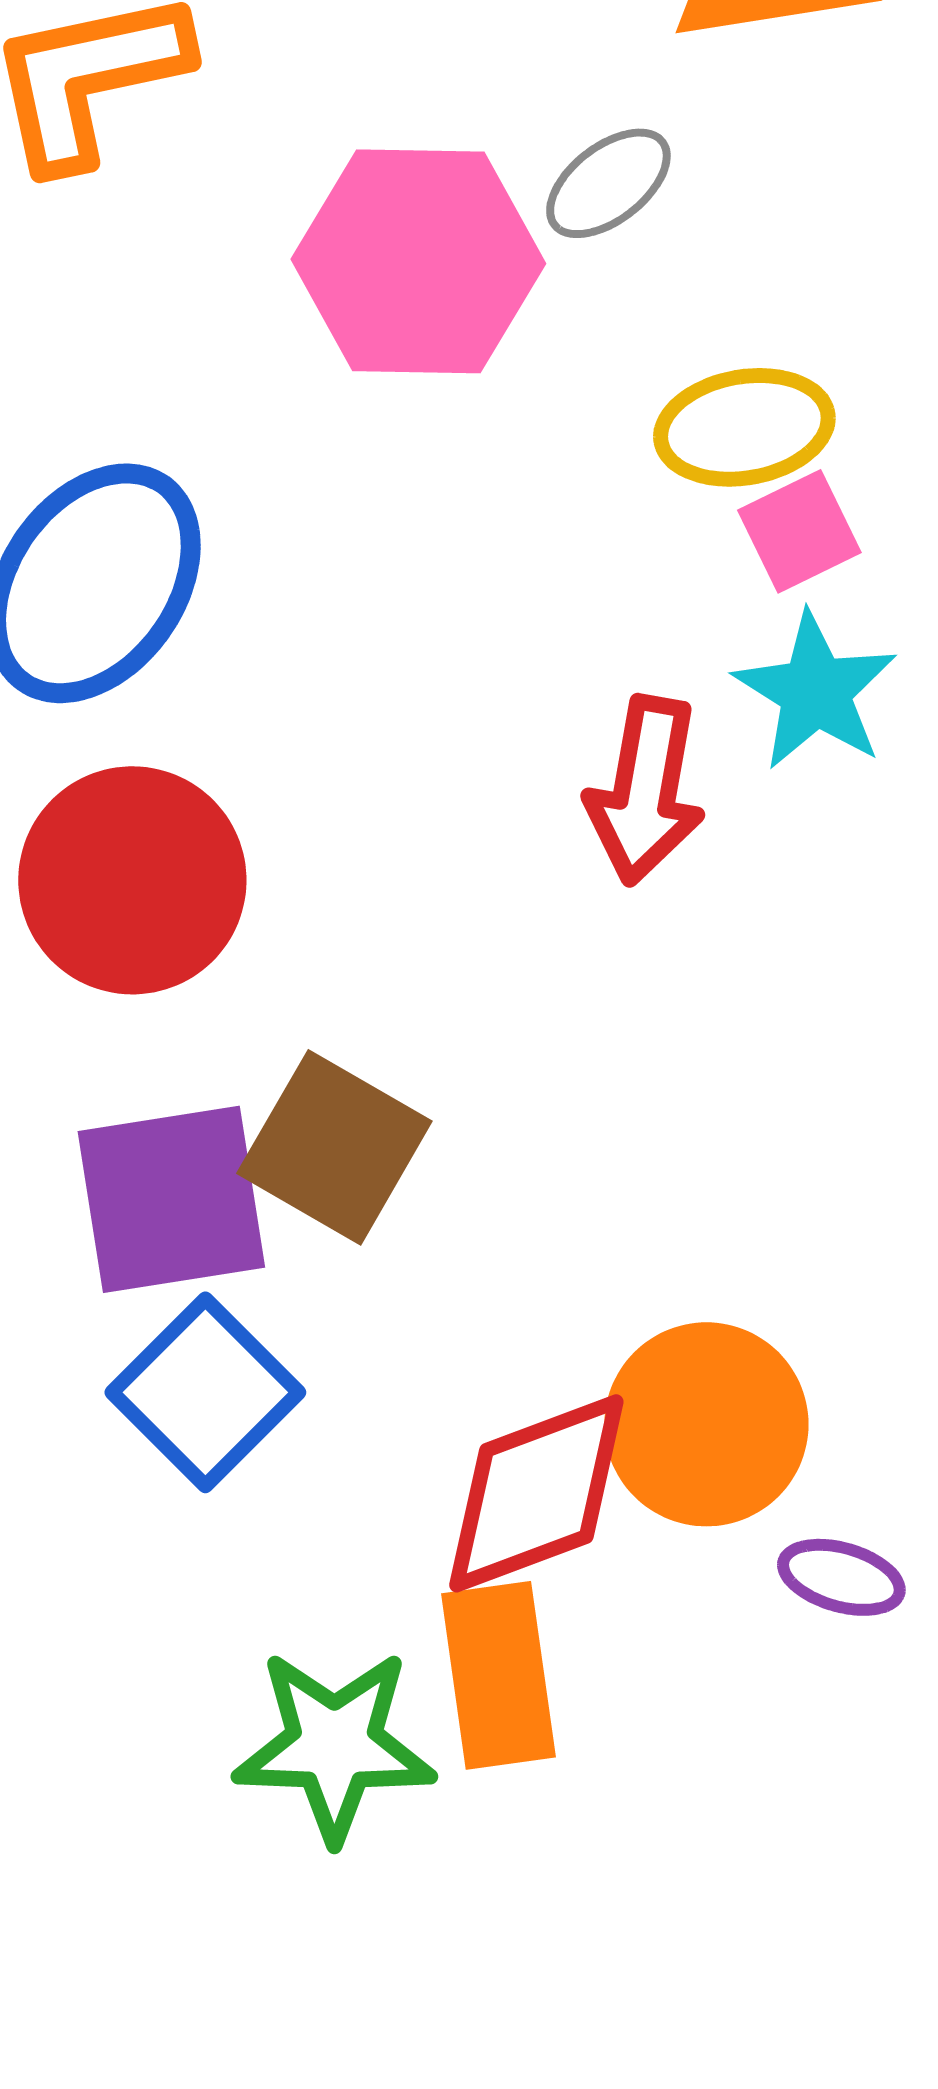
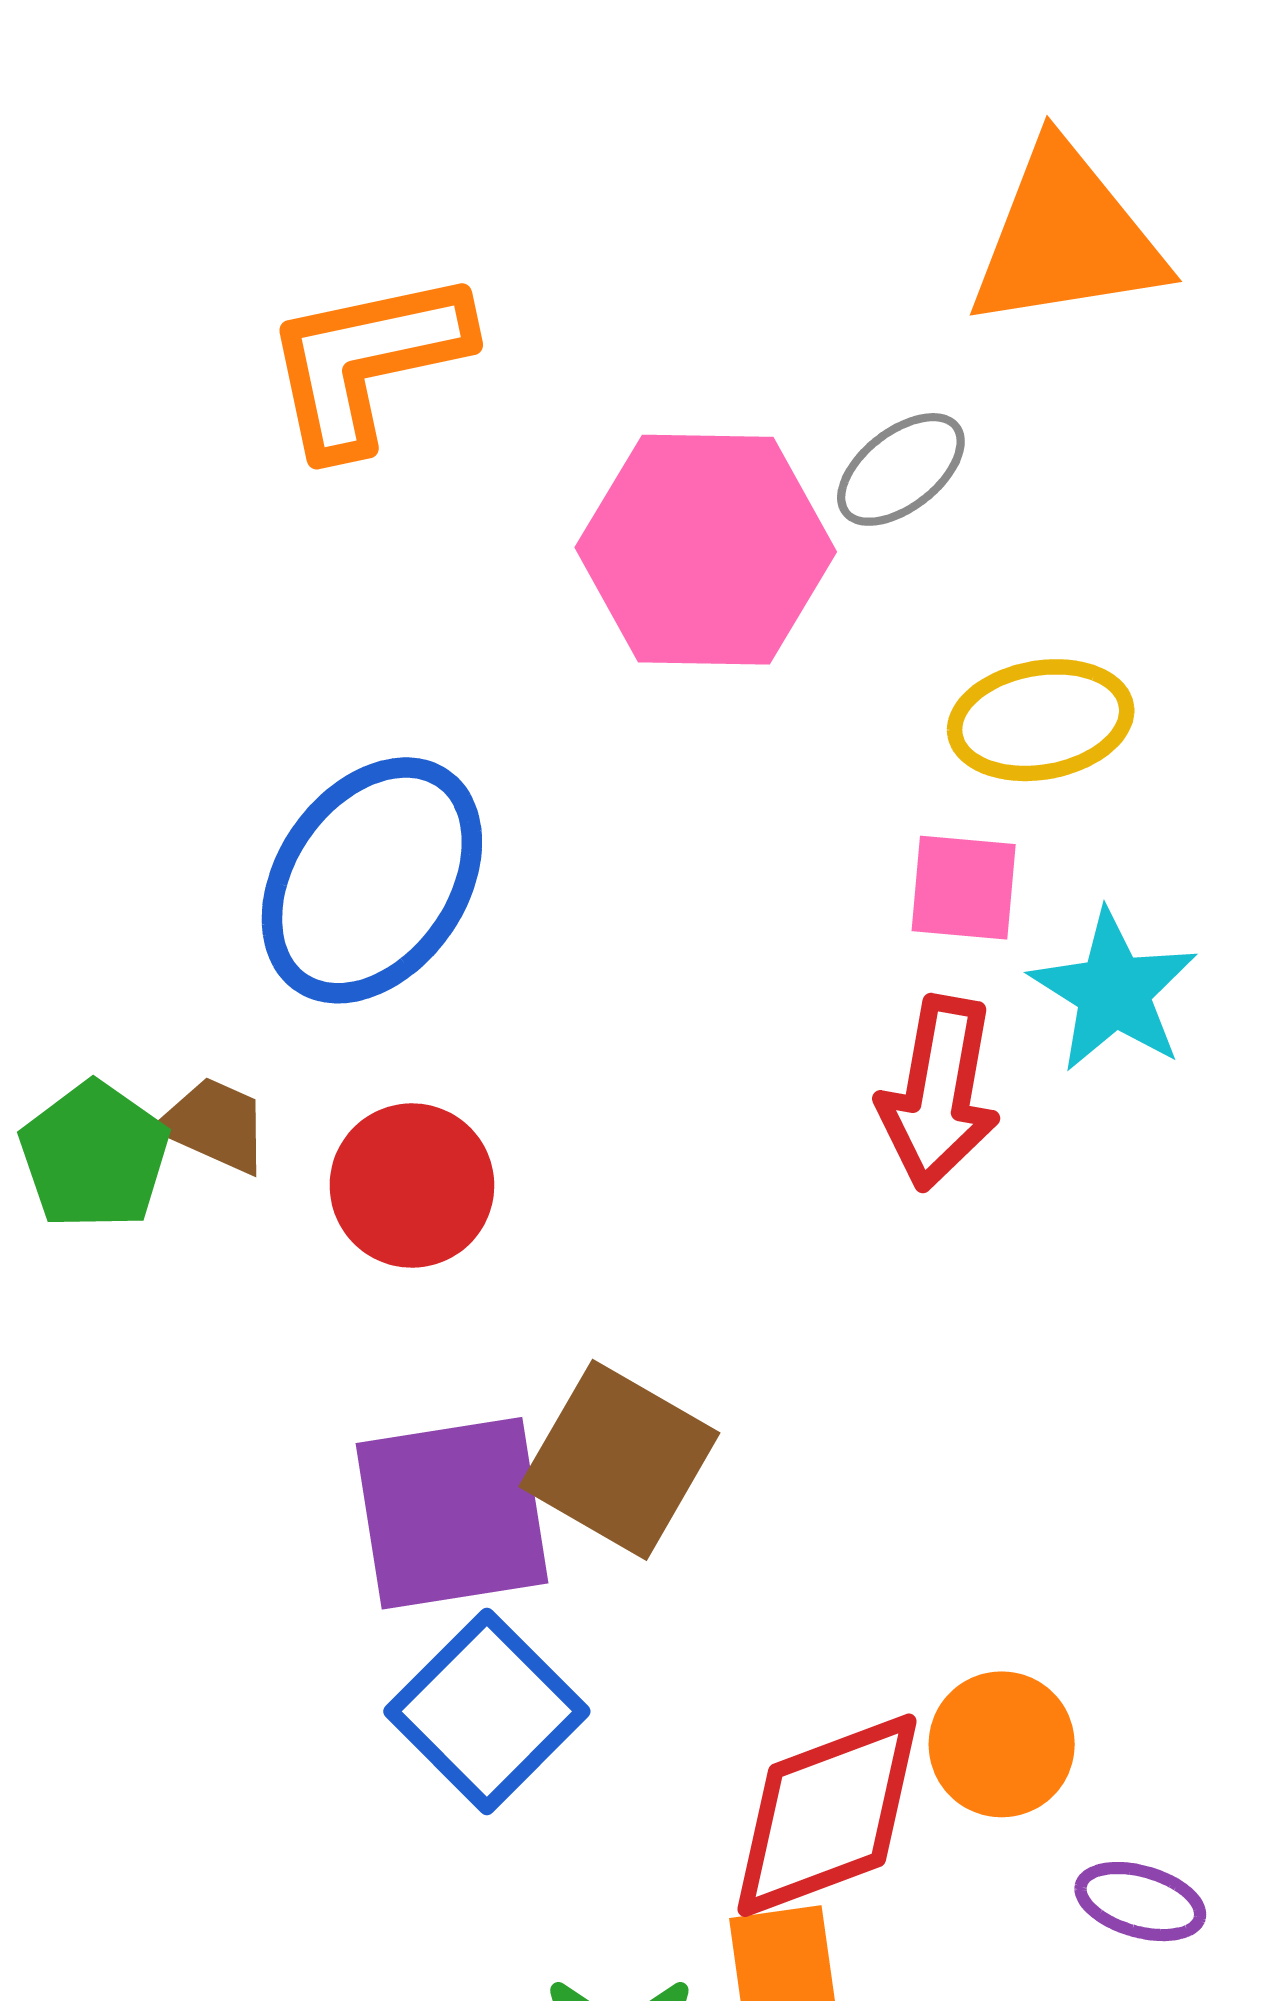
pink square: (799, 531) -> (964, 888), moved, turned 31
red circle: (132, 880) -> (412, 1186), size x0.7
orange circle: (706, 1424) -> (1002, 1744), size x0.7

